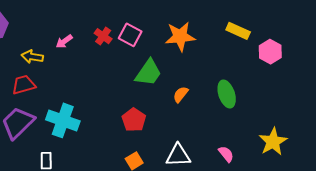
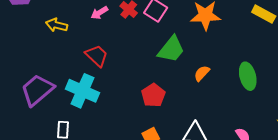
pink arrow: (64, 41) -> (99, 13), moved
red trapezoid: (24, 85) -> (97, 56), moved, turned 55

